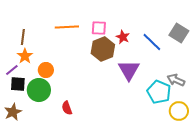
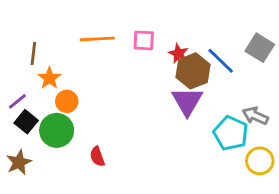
brown hexagon: (103, 49) -> (193, 71), moved
orange star: (25, 56) -> (49, 78), moved
black square: (18, 84) -> (26, 122), turned 35

